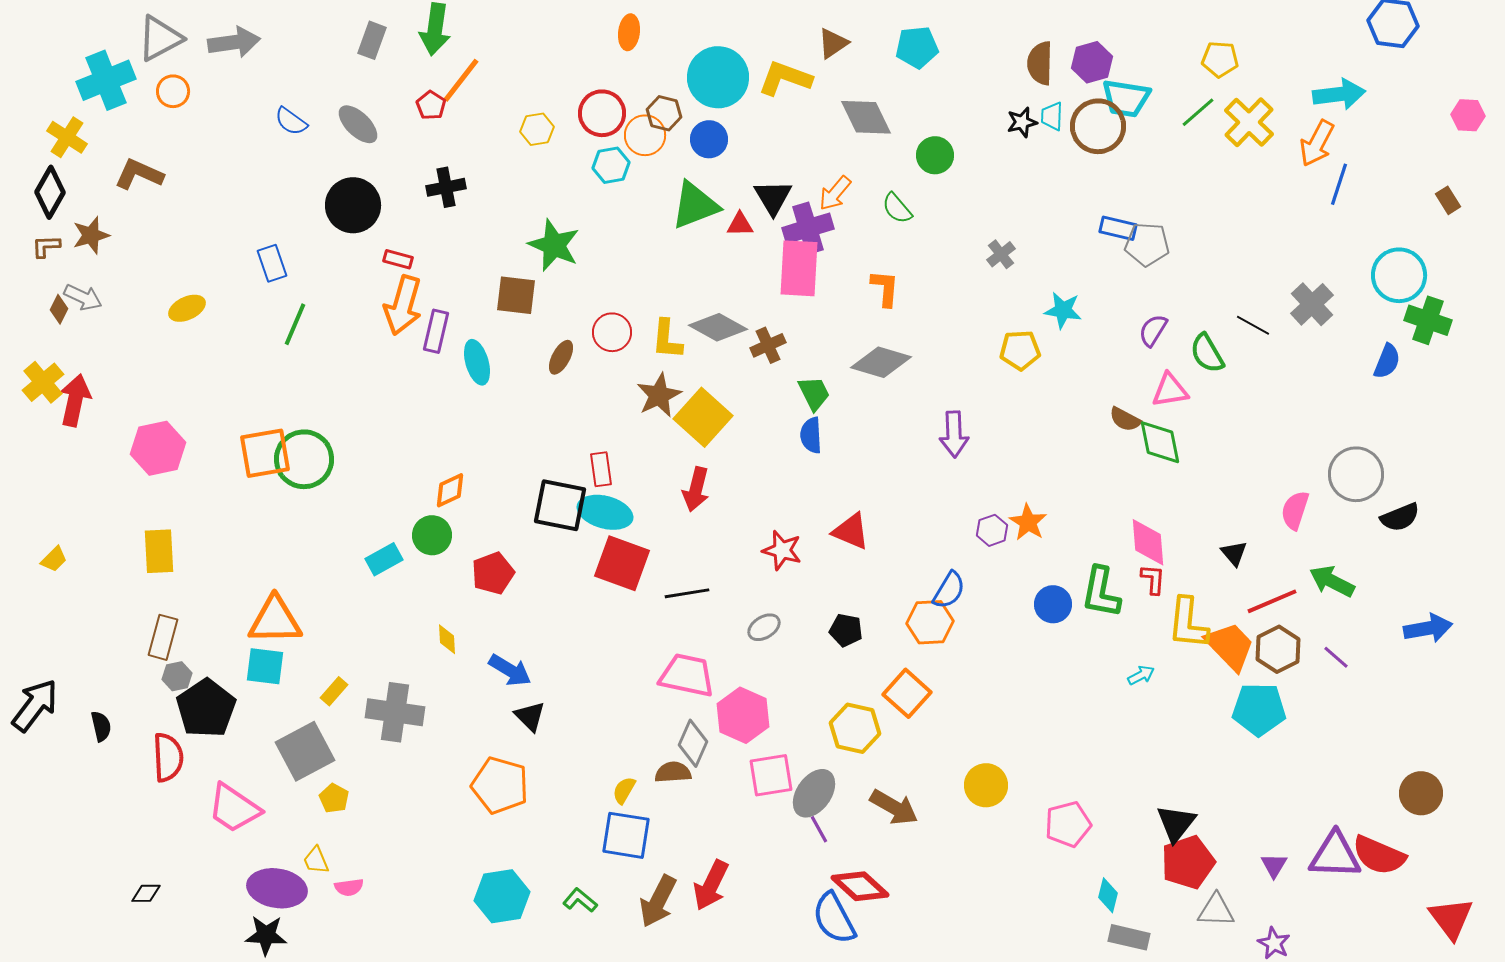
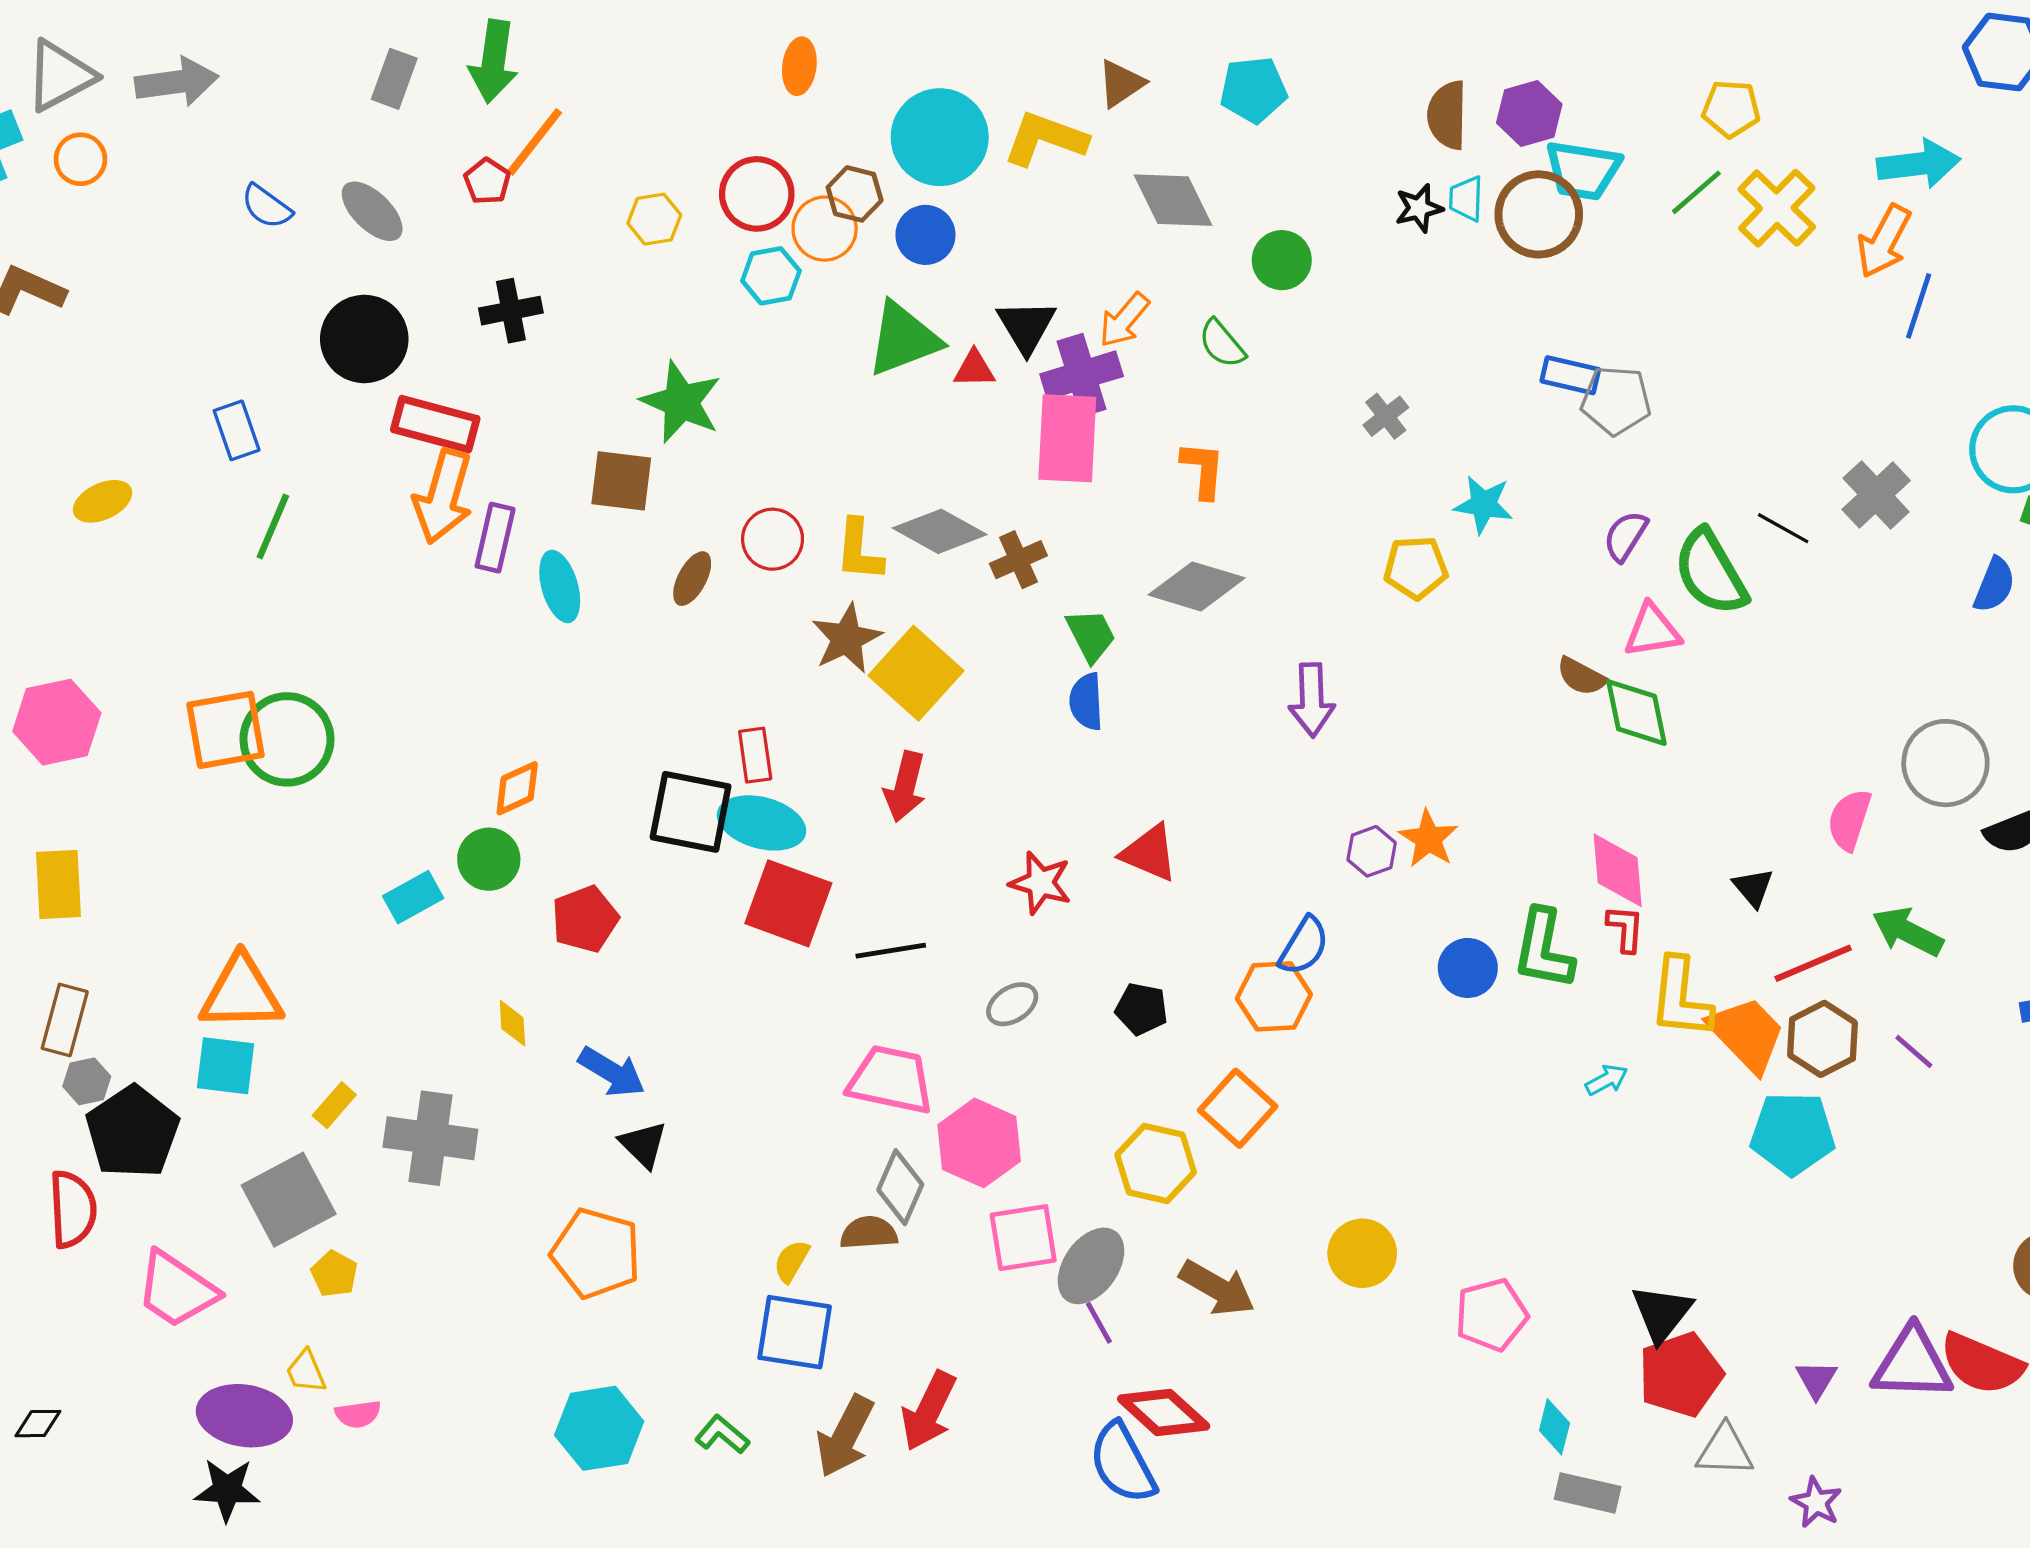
red rectangle: (398, 259) -> (435, 424), size x1.8
green semicircle: (1207, 353) -> (1711, 572), size x1.4

